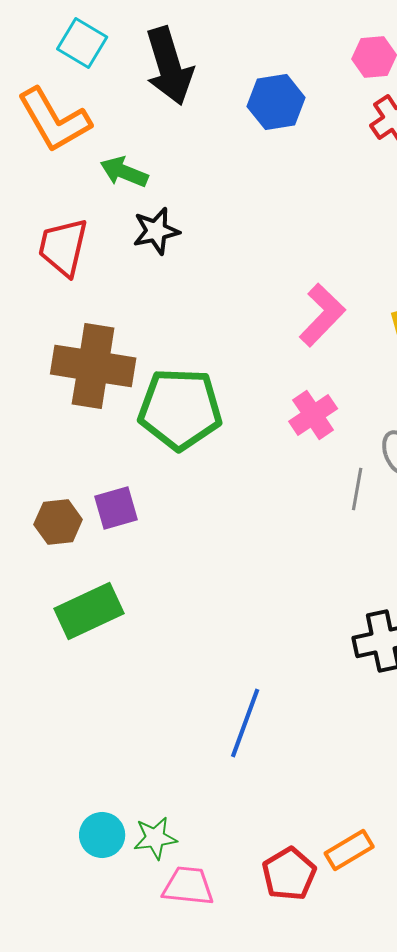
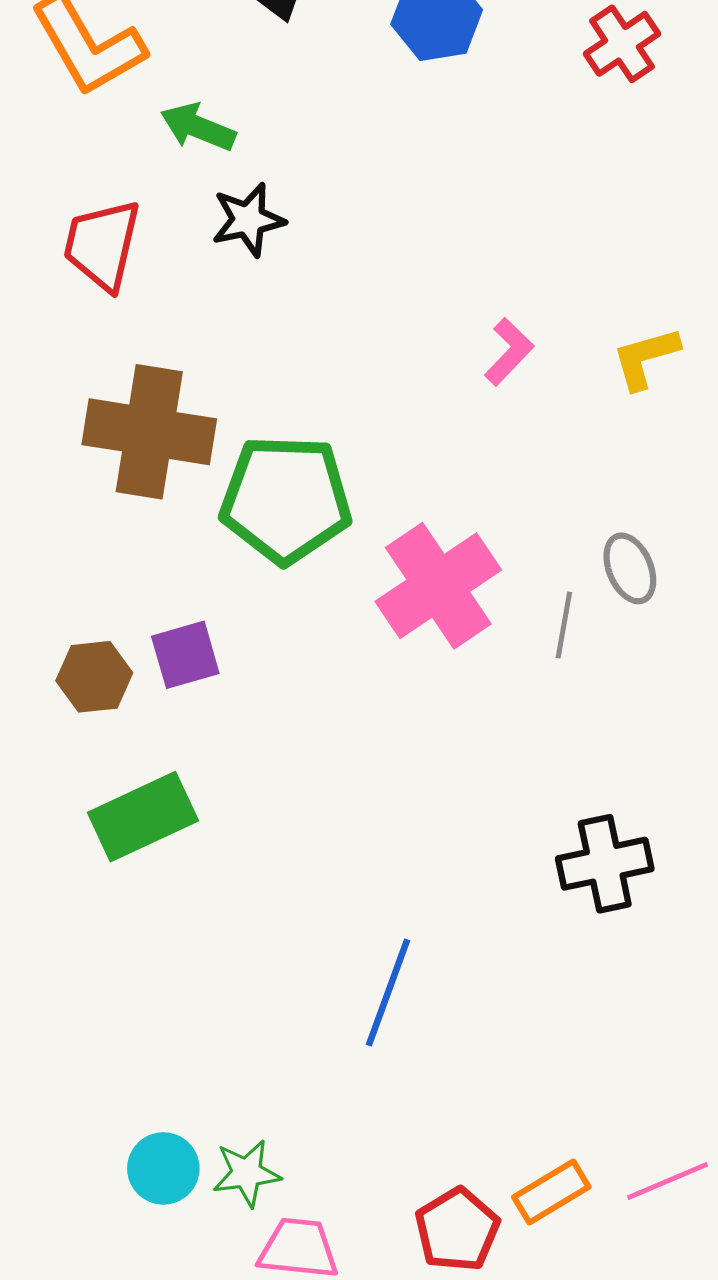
pink L-shape: (322, 315) -> (509, 352), size x0.7
pink cross: (313, 415) -> (438, 586), moved, size x1.6

